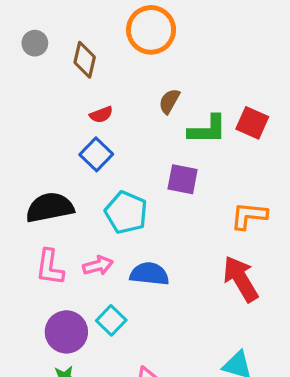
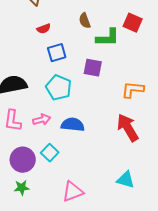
brown semicircle: (169, 101) -> (85, 21), turned -49
red square: (252, 123) -> (133, 23), moved
blue square: (96, 154) -> (57, 53), moved, turned 30

